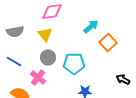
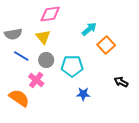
blue line: (14, 62) -> (21, 56), moved

